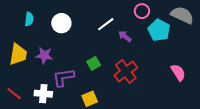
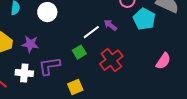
white line: (106, 24) -> (91, 32), moved
pink semicircle: (178, 72) -> (163, 61), turned 66
white cross: (43, 94) -> (24, 73), moved

